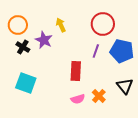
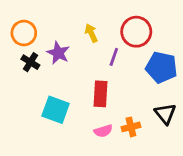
yellow arrow: (61, 25) -> (91, 33), moved
purple line: (96, 51) -> (114, 57), moved
cyan square: (26, 83) -> (56, 110), moved
orange cross: (99, 96) -> (131, 127), turned 32

